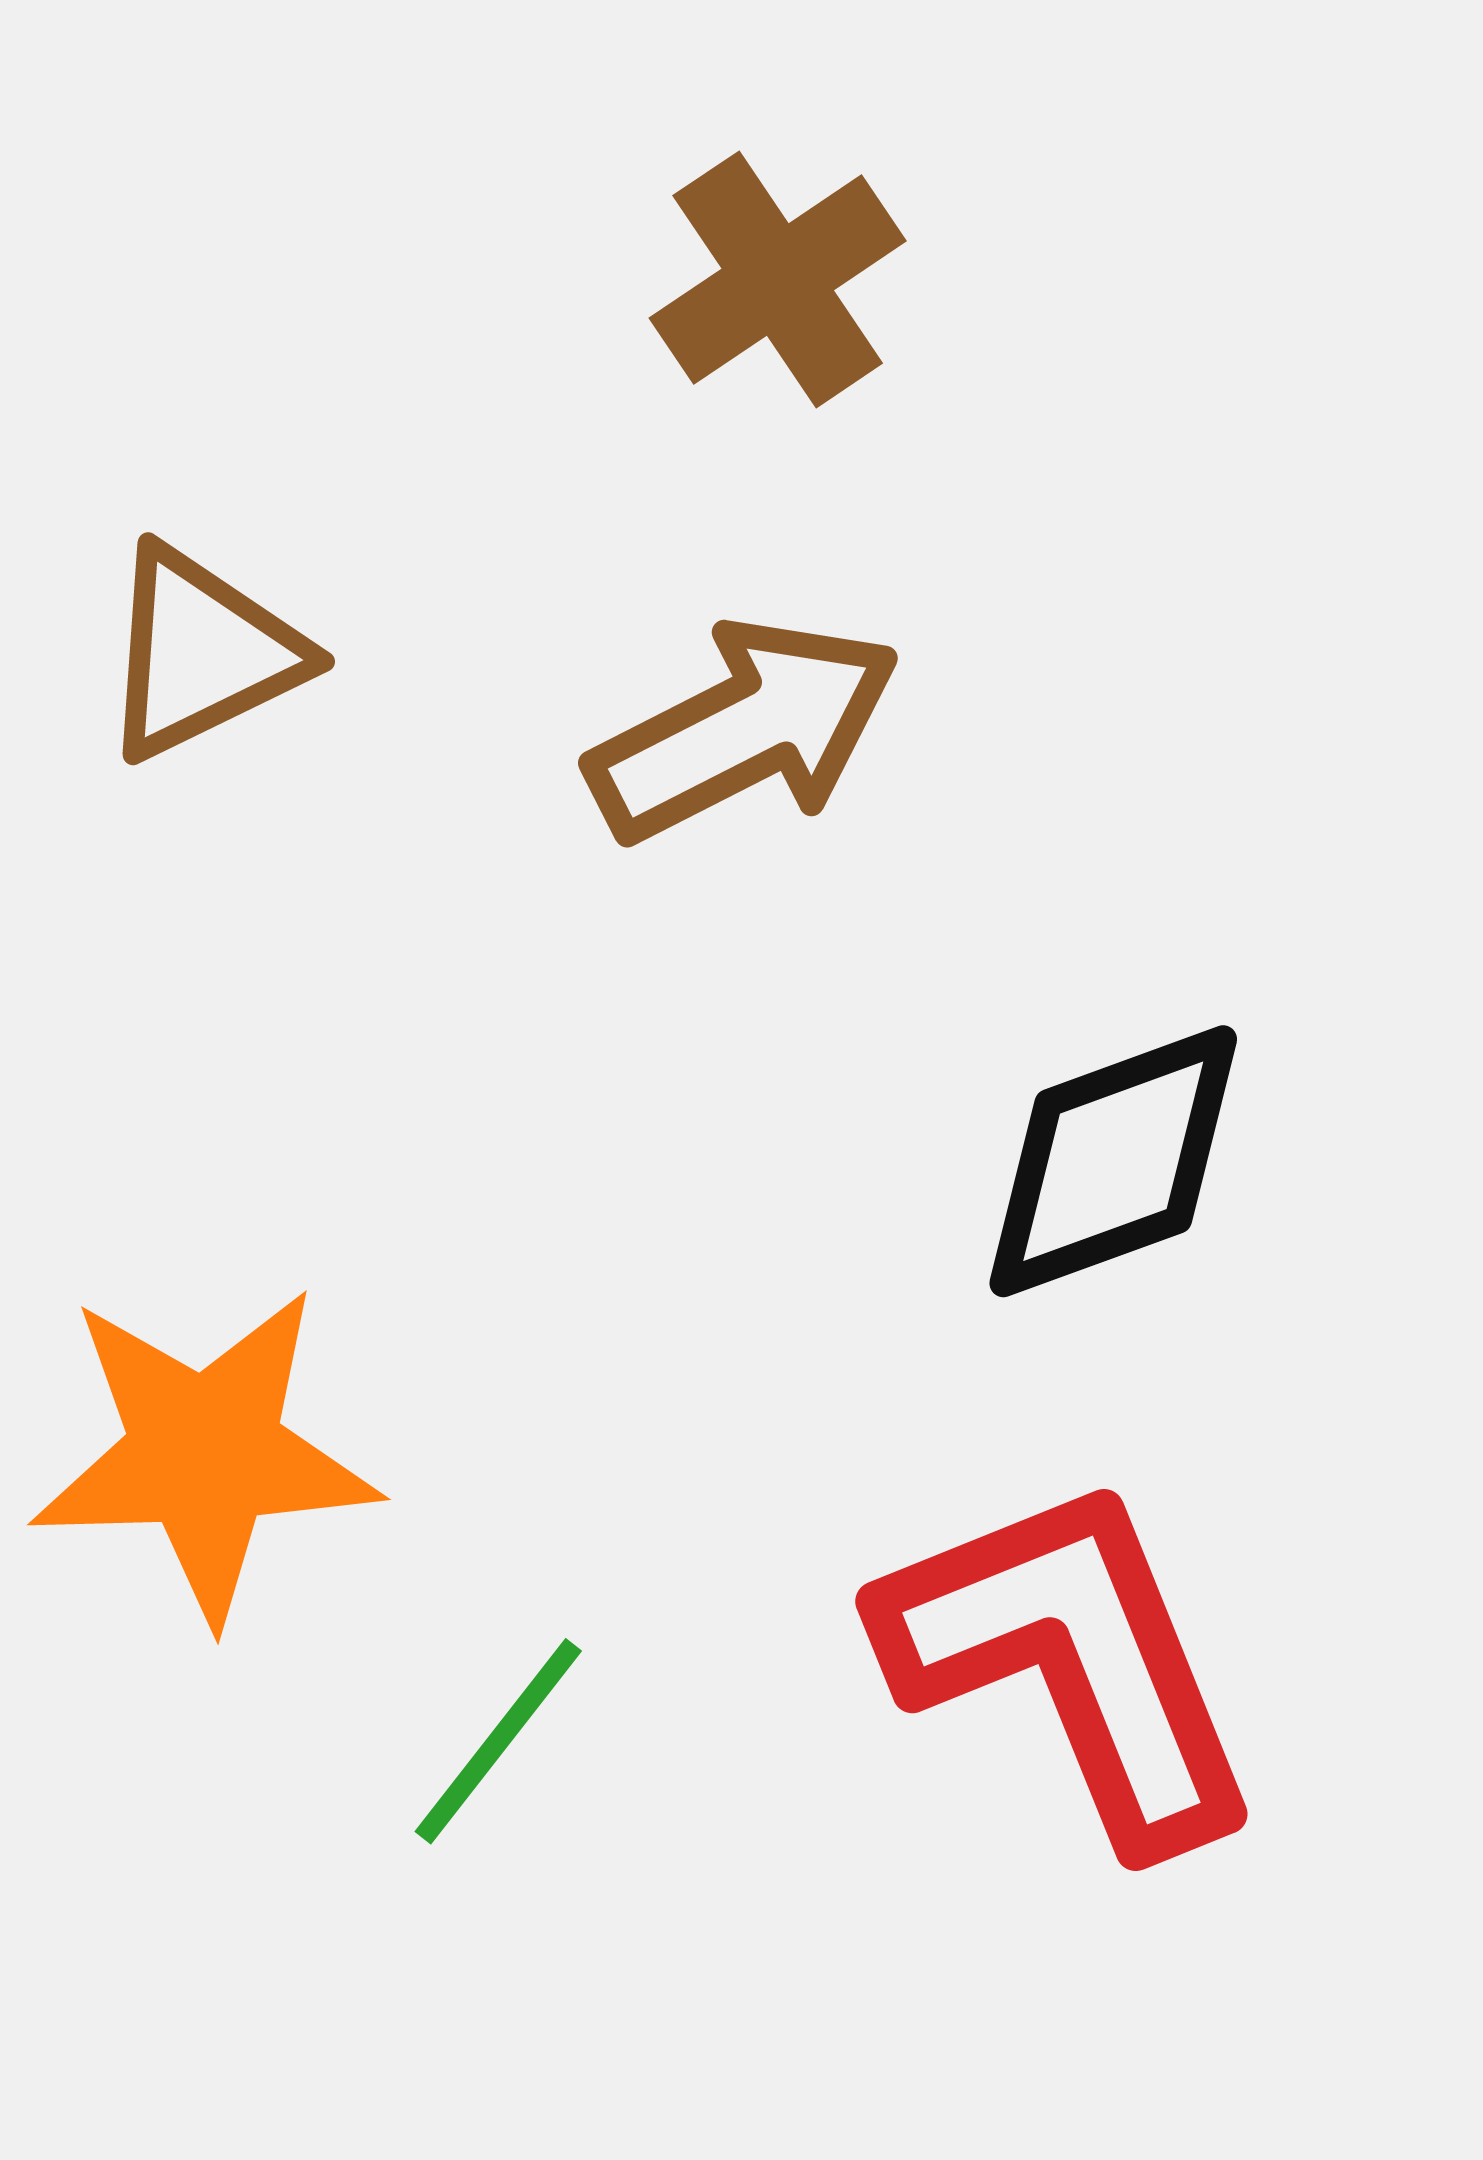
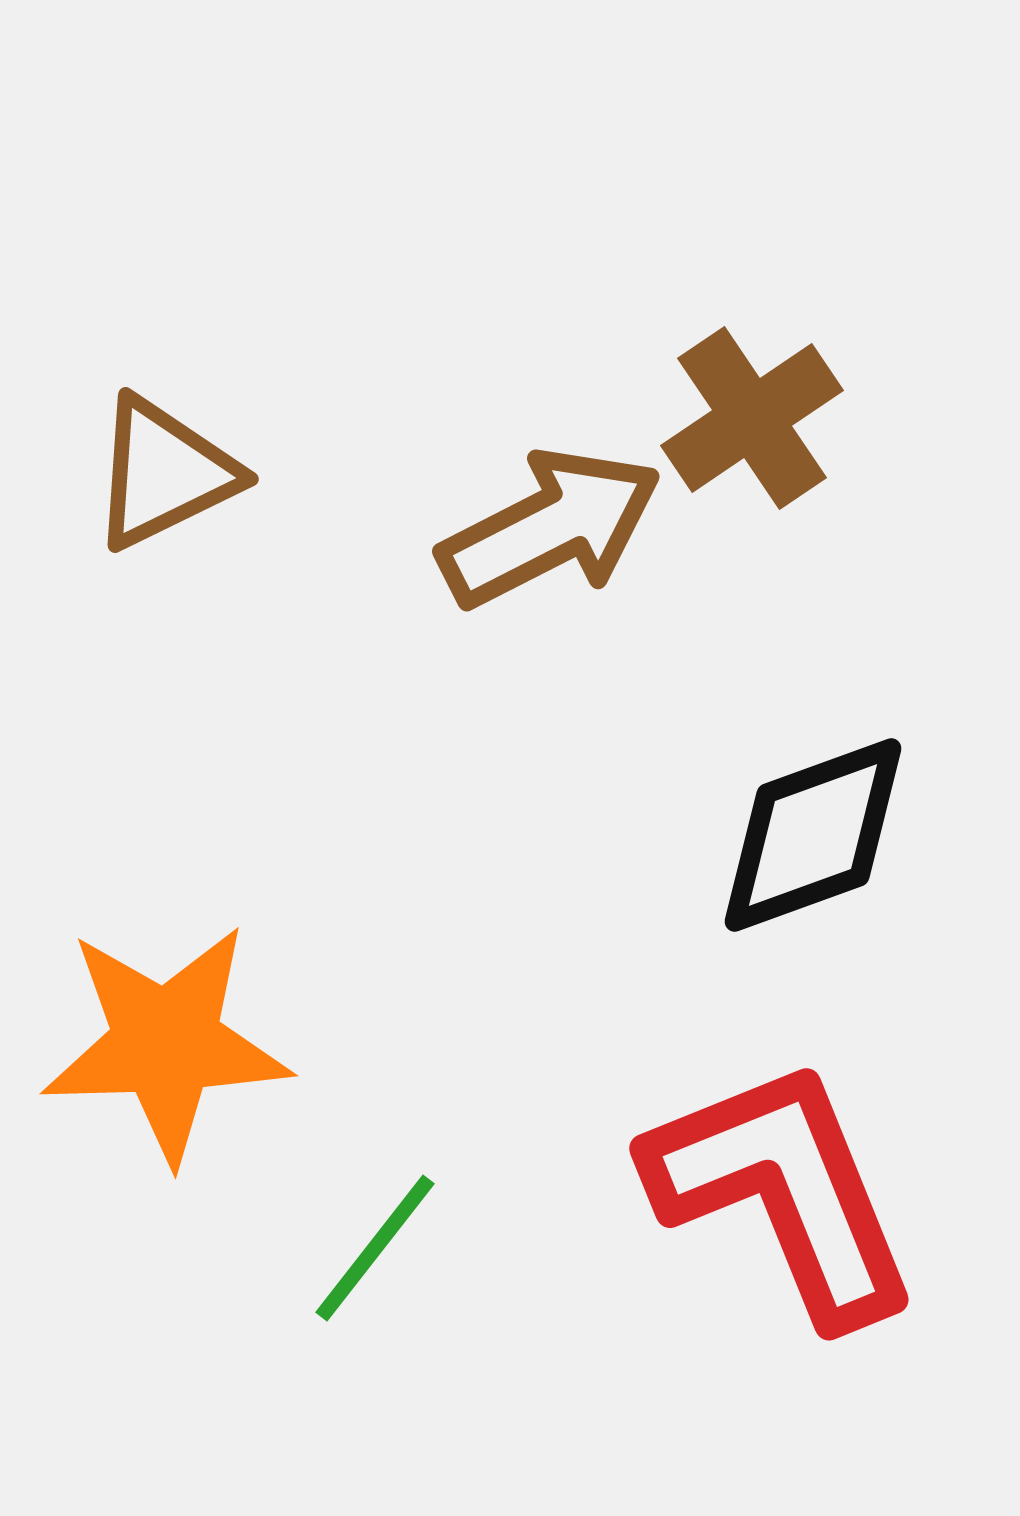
brown cross: (778, 279) -> (752, 418), moved

